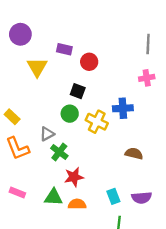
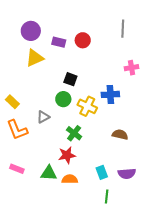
purple circle: (20, 34) -> (31, 31), moved
gray line: (148, 44) -> (123, 29), moved
red circle: (89, 62) -> (83, 40), moved
yellow triangle: (37, 67) -> (35, 58), turned 36
green cross: (59, 152) -> (74, 133), moved

